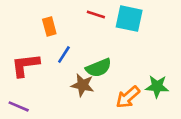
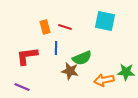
red line: (96, 15) -> (65, 27), moved
blue line: (64, 54) -> (56, 48), turned -32
orange arrow: (128, 97) -> (104, 80), turned 30

